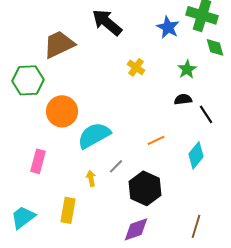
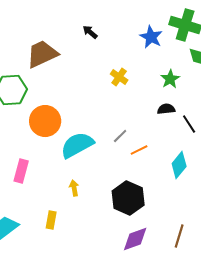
black arrow: (107, 22) -> (90, 32), size x0.5
gray line: (116, 166) -> (120, 136), moved
yellow rectangle: (68, 210) -> (51, 220), size x0.7
purple diamond: (136, 229) -> (135, 239), moved

